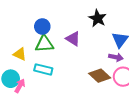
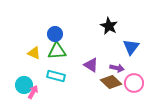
purple triangle: (73, 39) -> (91, 65), moved
yellow triangle: (20, 54) -> (34, 53), moved
purple arrow: (116, 57) -> (117, 68), moved

